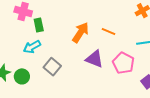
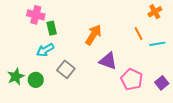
orange line: (109, 31) -> (138, 33), moved, turned 40
pink pentagon: (123, 63) -> (132, 79), moved

